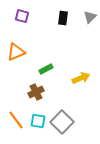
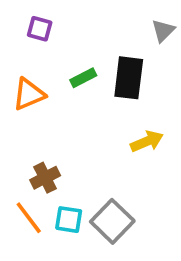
black rectangle: (63, 18) -> (129, 78), moved, size x1.6
green rectangle: (46, 69) -> (83, 78), moved
brown cross: (36, 92) -> (45, 178), moved

